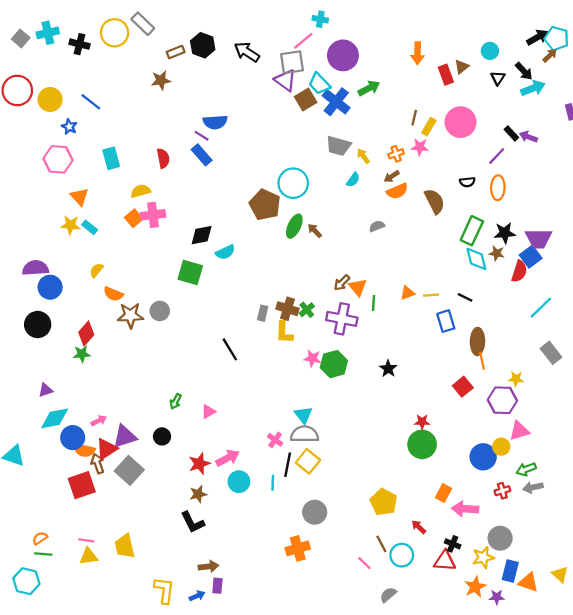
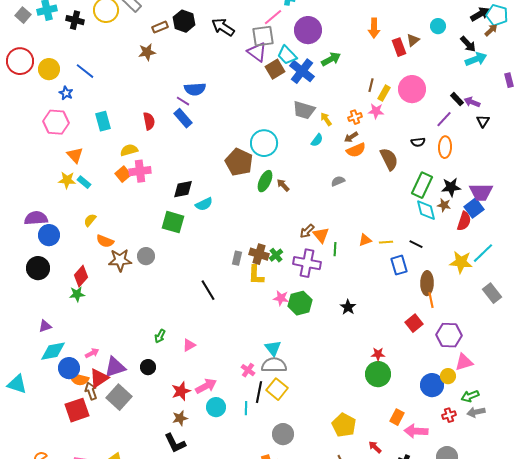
black triangle: (498, 78) -> (483, 121), moved
yellow star: (516, 379) -> (461, 262), moved, size x1.6

